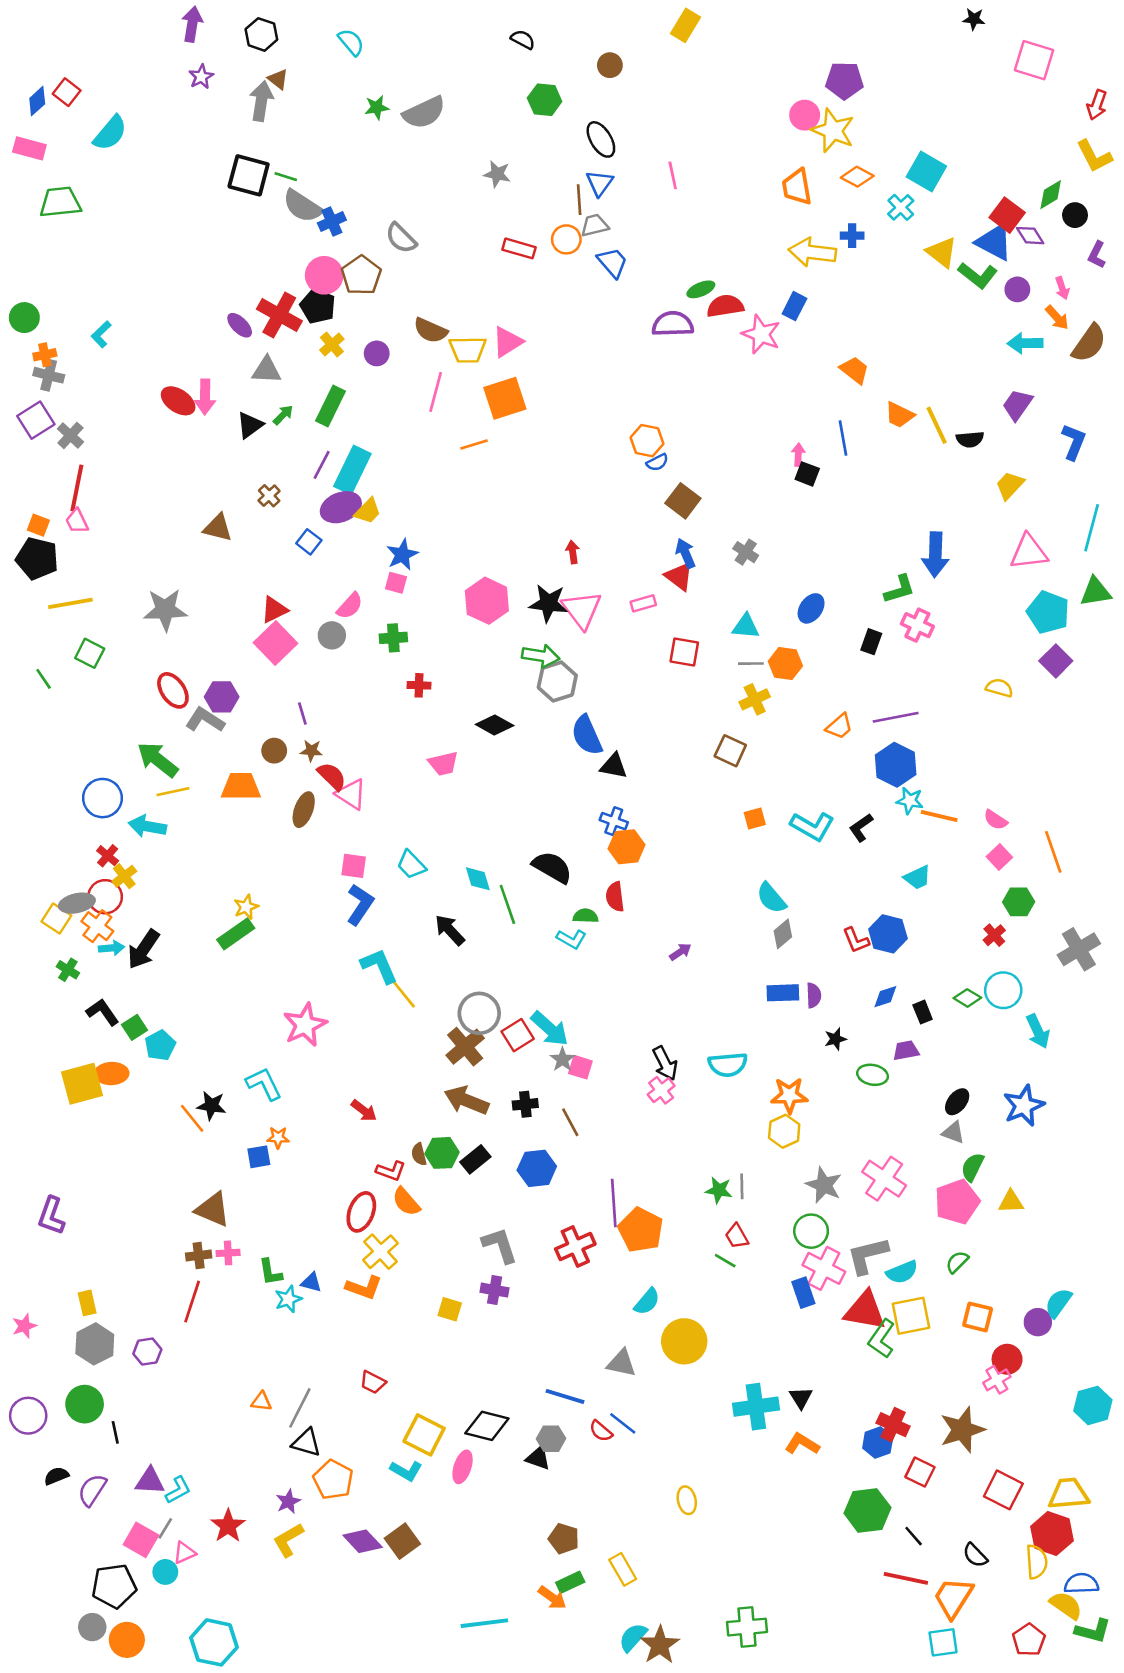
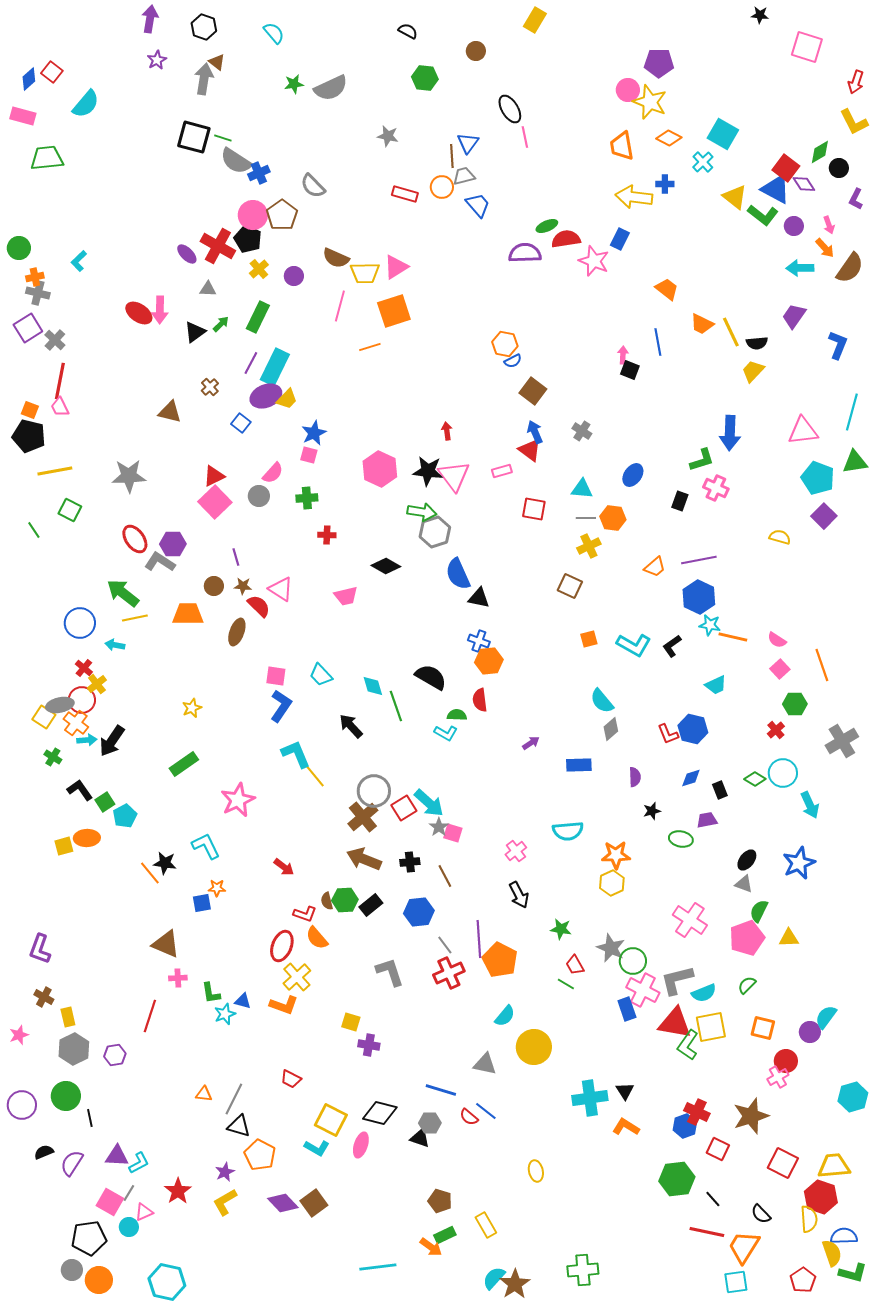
black ellipse: (601, 139) -> (510, 109), moved
gray triangle: (267, 370) -> (208, 289), size x0.7
yellow trapezoid: (1010, 485) -> (753, 371), moved
pink triangle: (351, 794) -> (281, 589), moved
cyan arrow: (147, 826) -> (115, 645), size x0.7
green rectangle: (236, 934) -> (184, 764), moved
blue rectangle: (783, 993) -> (579, 765), moved
black arrow: (665, 1063) -> (519, 895), moved
yellow square: (82, 1084) -> (64, 846), size x0.6
gray star: (824, 1185) -> (611, 948), moved
gray line: (742, 1186) -> (445, 945), moved, turned -36
brown cross: (199, 1255) -> (44, 997), moved, turned 36
purple cross: (495, 1290) -> (369, 1045), moved
yellow semicircle: (1066, 1605) -> (832, 1253), turned 36

